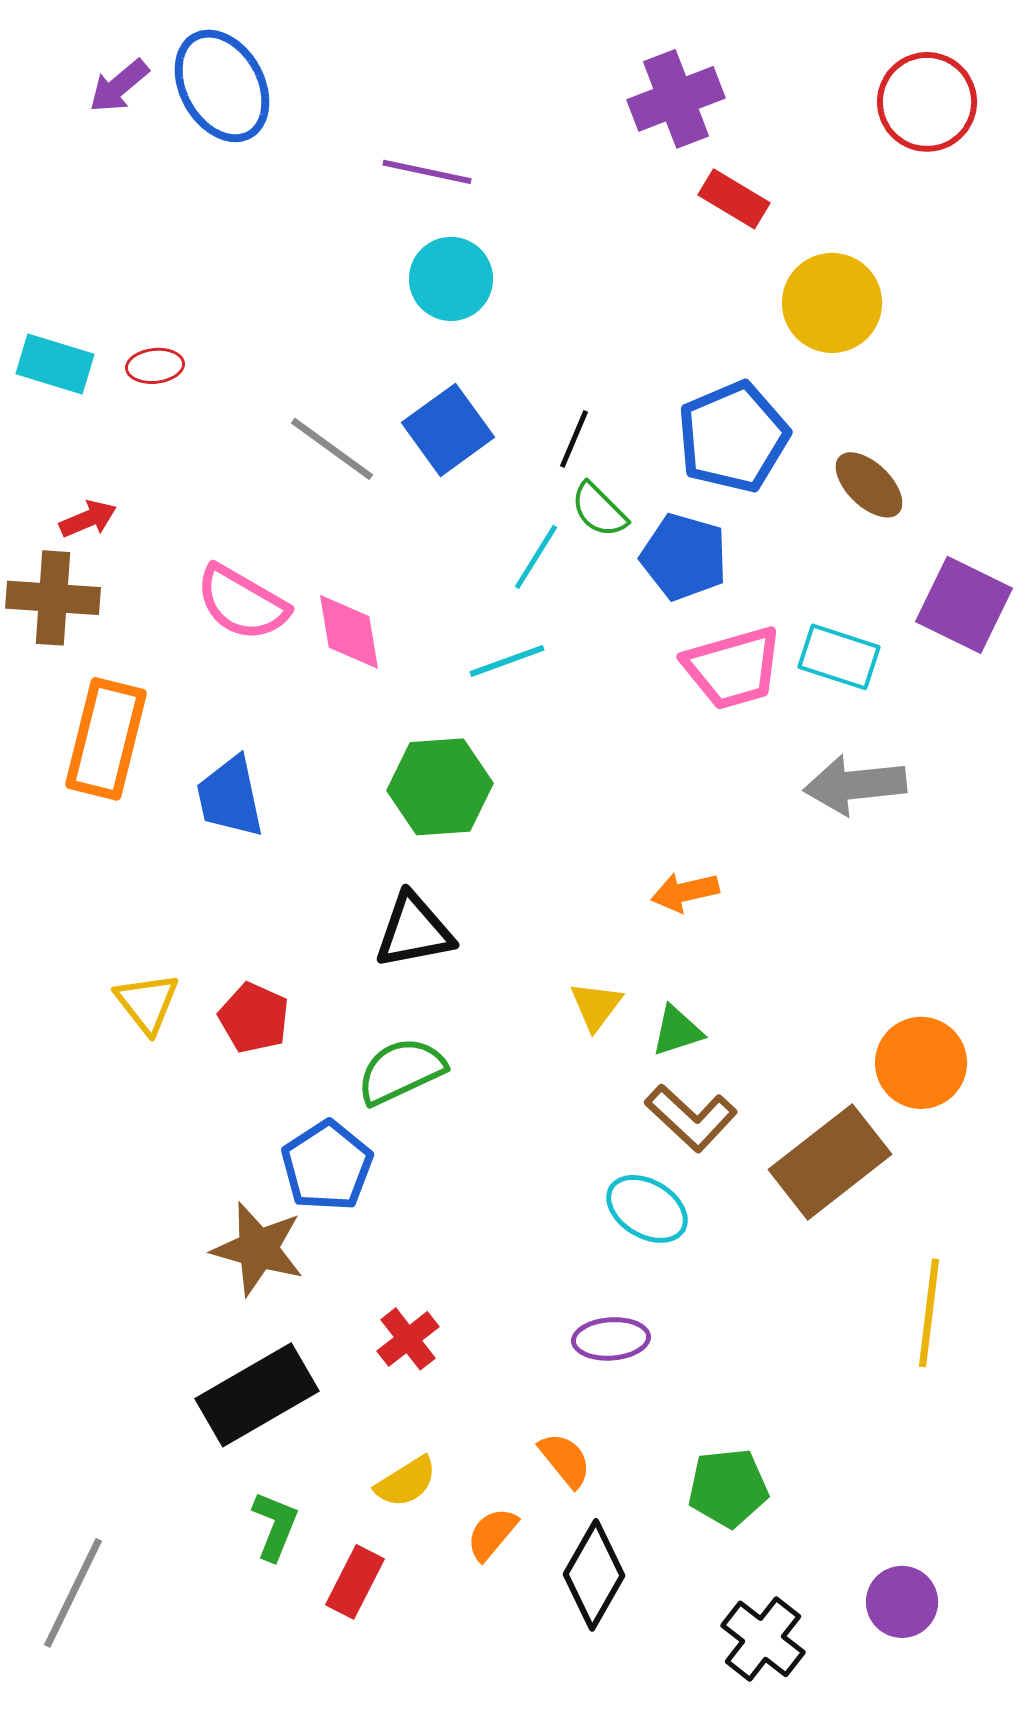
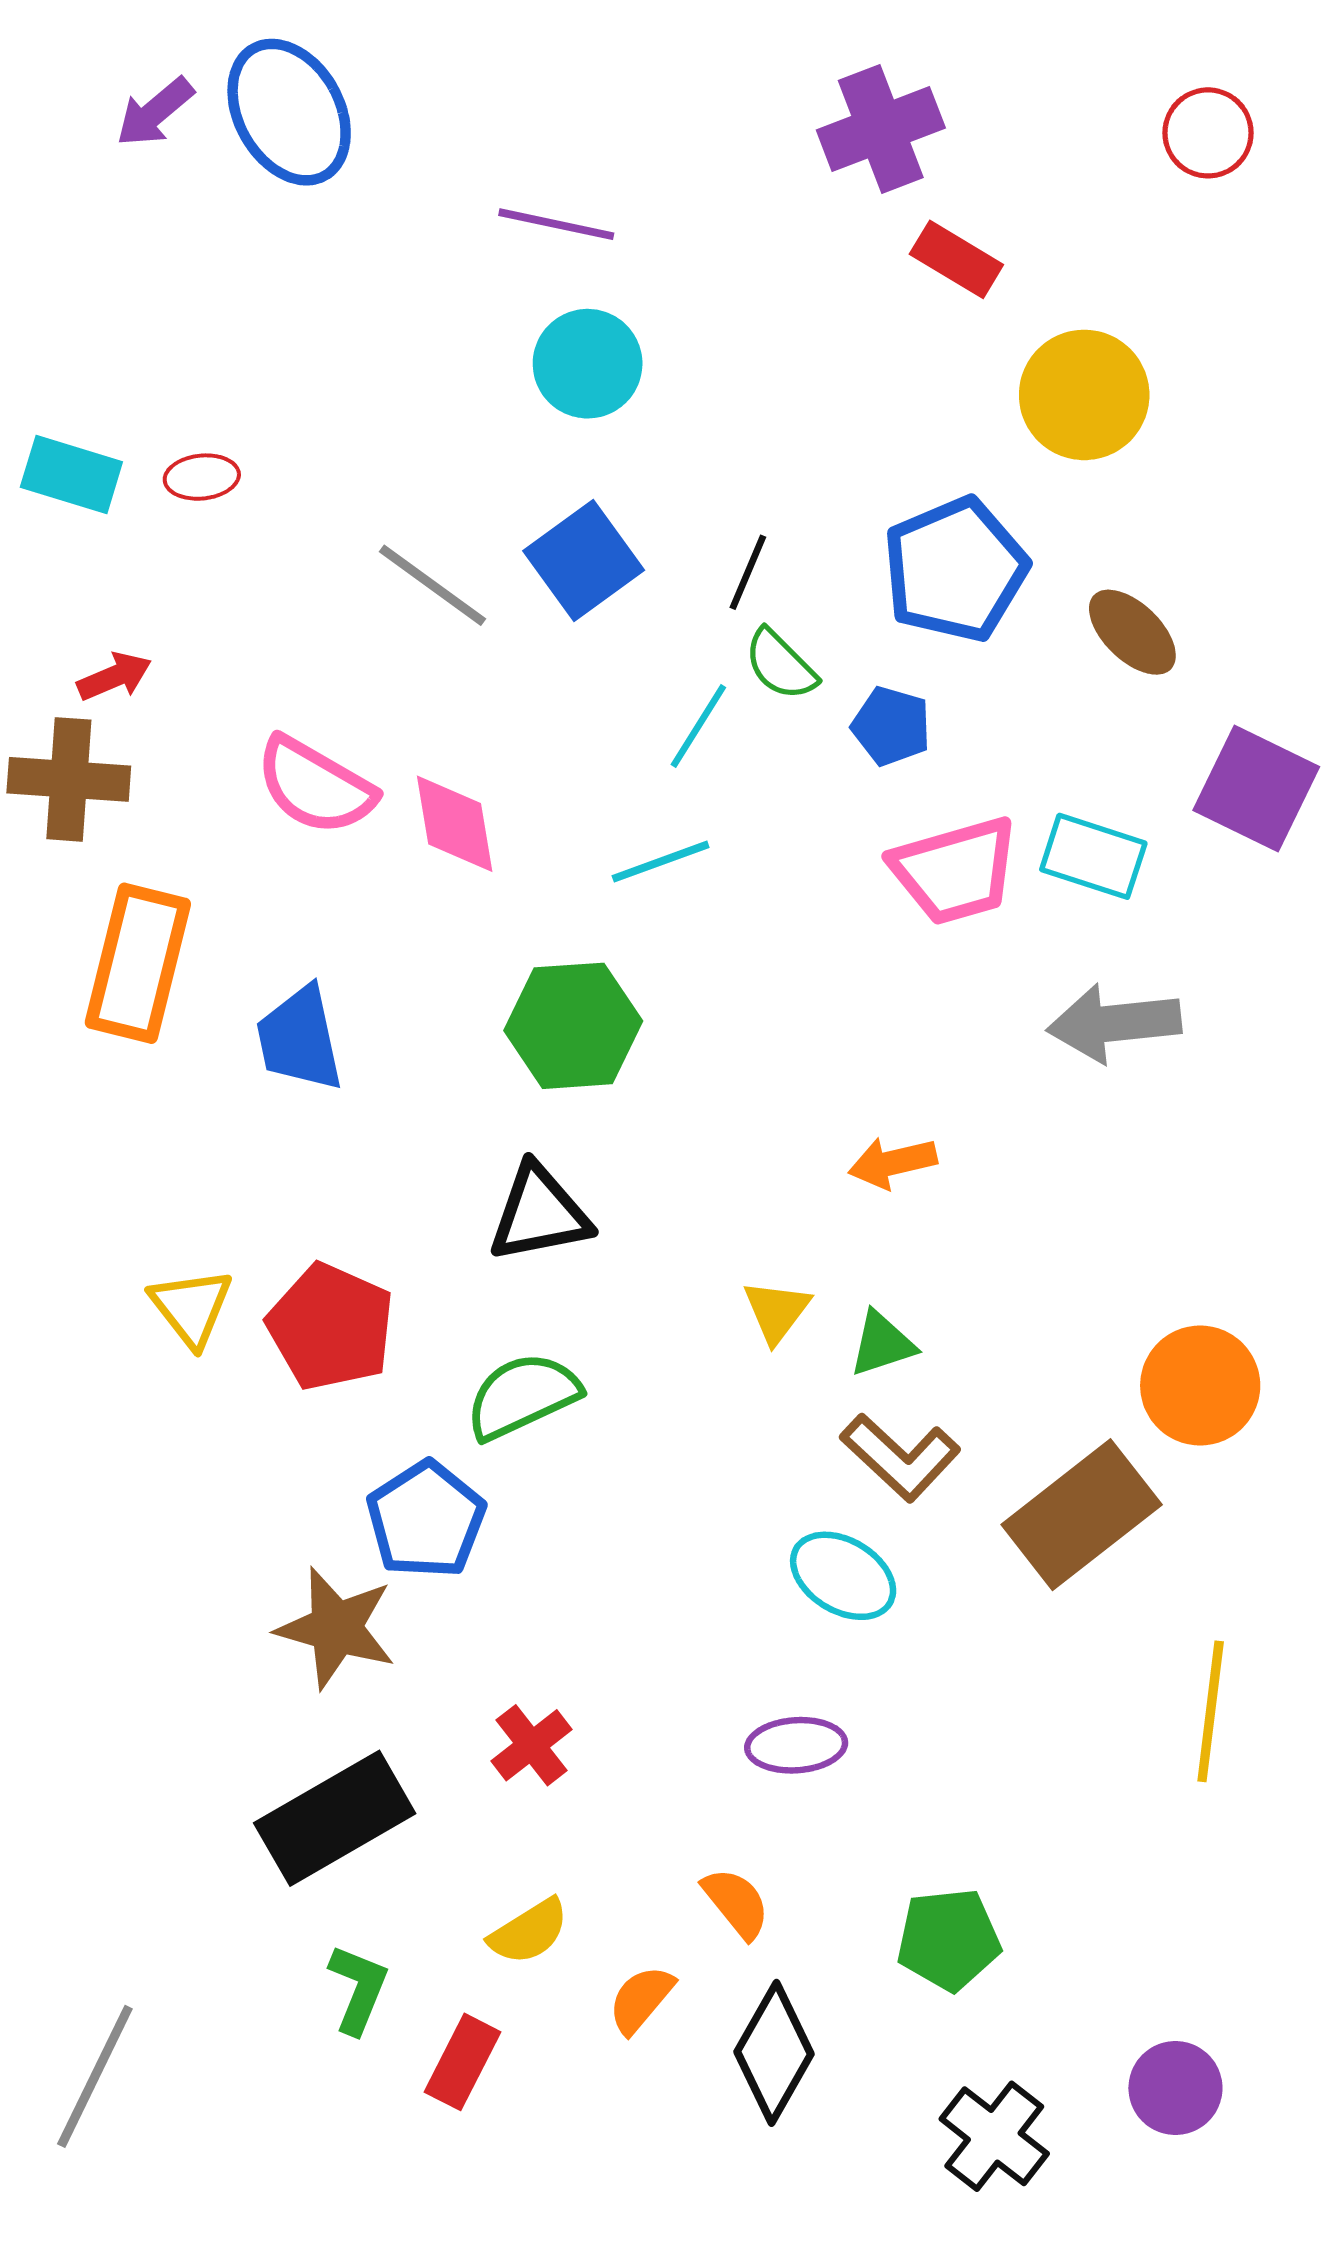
red circle: (927, 102) -> (1208, 133), size x0.7
blue pentagon: (684, 557) -> (891, 726), size x0.7
red pentagon: (254, 1018) -> (331, 1327), size x1.4

